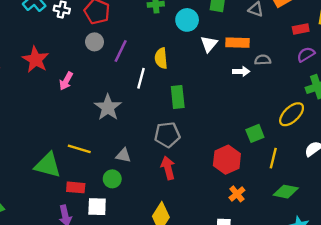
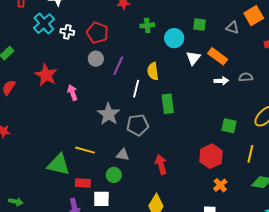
orange rectangle: (238, 43) -> (218, 56), turned 36
gray semicircle: (263, 60) -> (246, 77), moved
pink arrow: (66, 81) -> (72, 93), turned 133
green square: (255, 133) -> (229, 126), moved, turned 35
gray pentagon: (167, 135) -> (138, 125), moved

